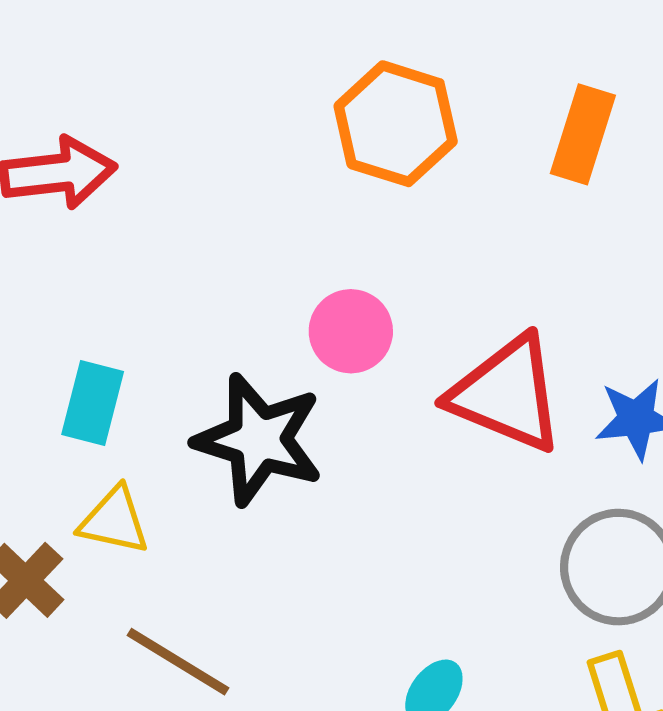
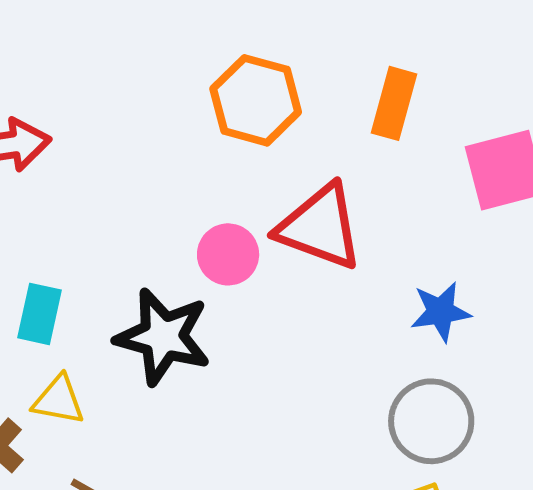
red triangle: (507, 394) -> (320, 227), moved

